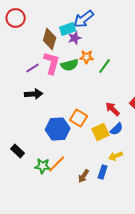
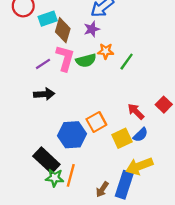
cyan rectangle: (68, 29) -> (48, 19), moved
orange square: (79, 118) -> (96, 122), turned 30
black rectangle: (18, 151) -> (46, 160), moved, size x1.6
yellow arrow: (116, 156) -> (139, 166), size x1.6
orange line: (57, 164) -> (71, 175), turned -30
blue rectangle: (103, 172) -> (124, 185), size x1.6

